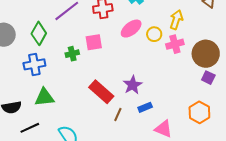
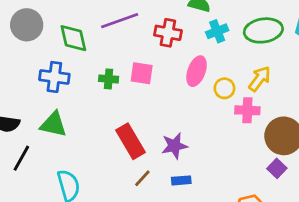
pink ellipse: (131, 29) -> (197, 71), turned -50
green diamond: (39, 33) -> (73, 38), turned -60
black line: (30, 128) -> (21, 158), turned -54

